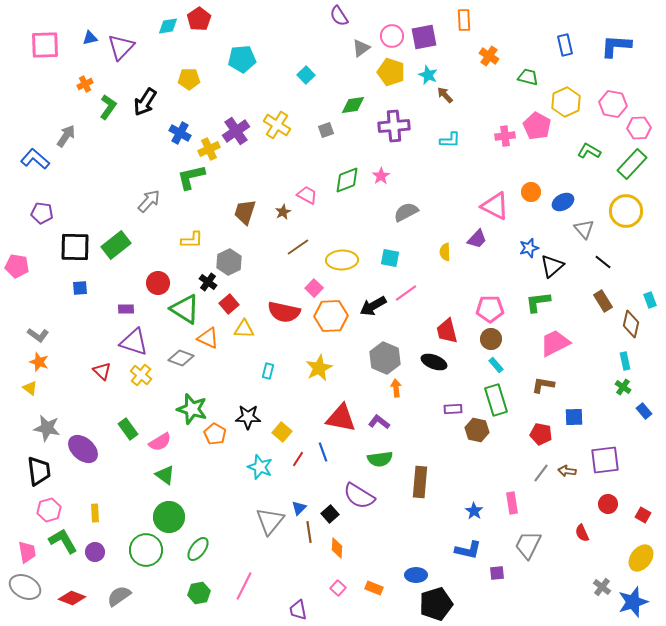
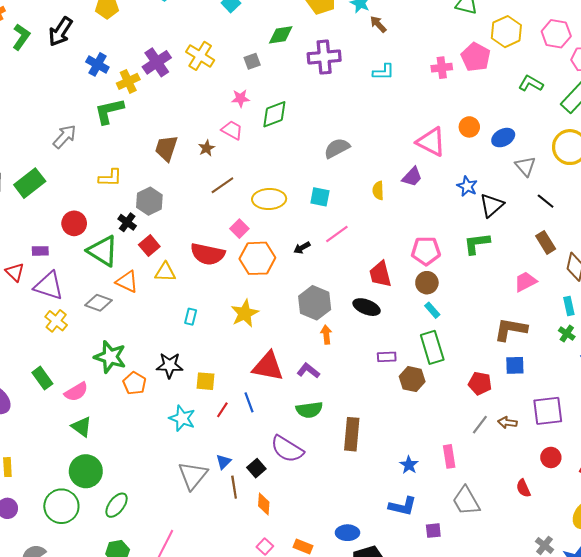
pink star: (381, 176) -> (240, 98), moved, turned 30
blue star: (529, 248) -> (467, 186), turned -30
black arrow: (373, 306) -> (302, 248), size x0.6
pink trapezoid: (555, 343) -> (525, 282), moved, size x0.7
red triangle: (102, 371) -> (15, 272), moved
brown L-shape: (543, 385) -> (511, 329), moved, size x1.4
yellow square: (282, 432) -> (206, 381), turned -36
gray trapezoid: (528, 545) -> (466, 501), turned -56

